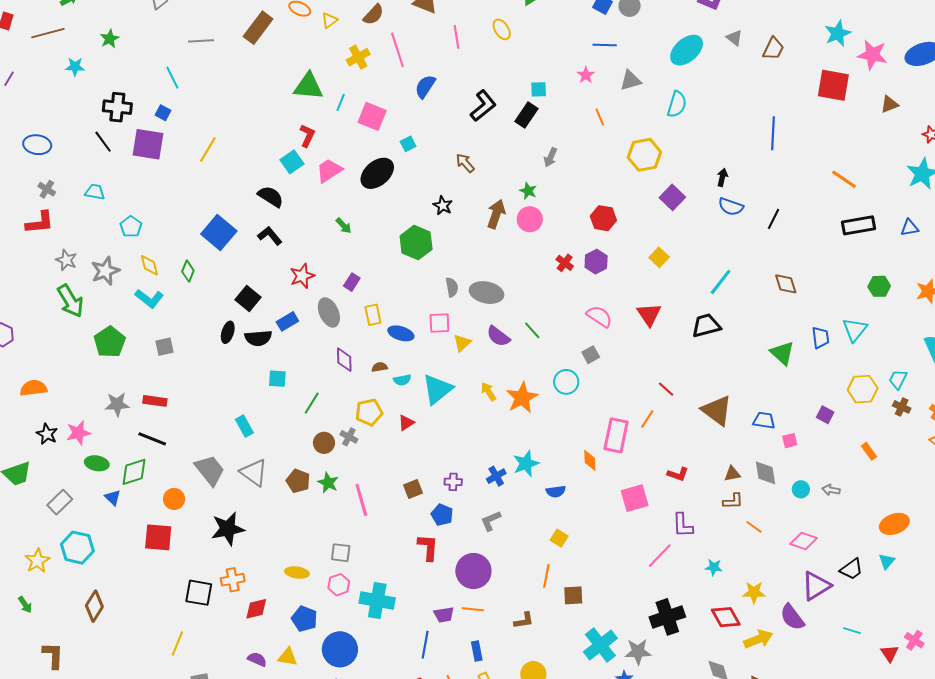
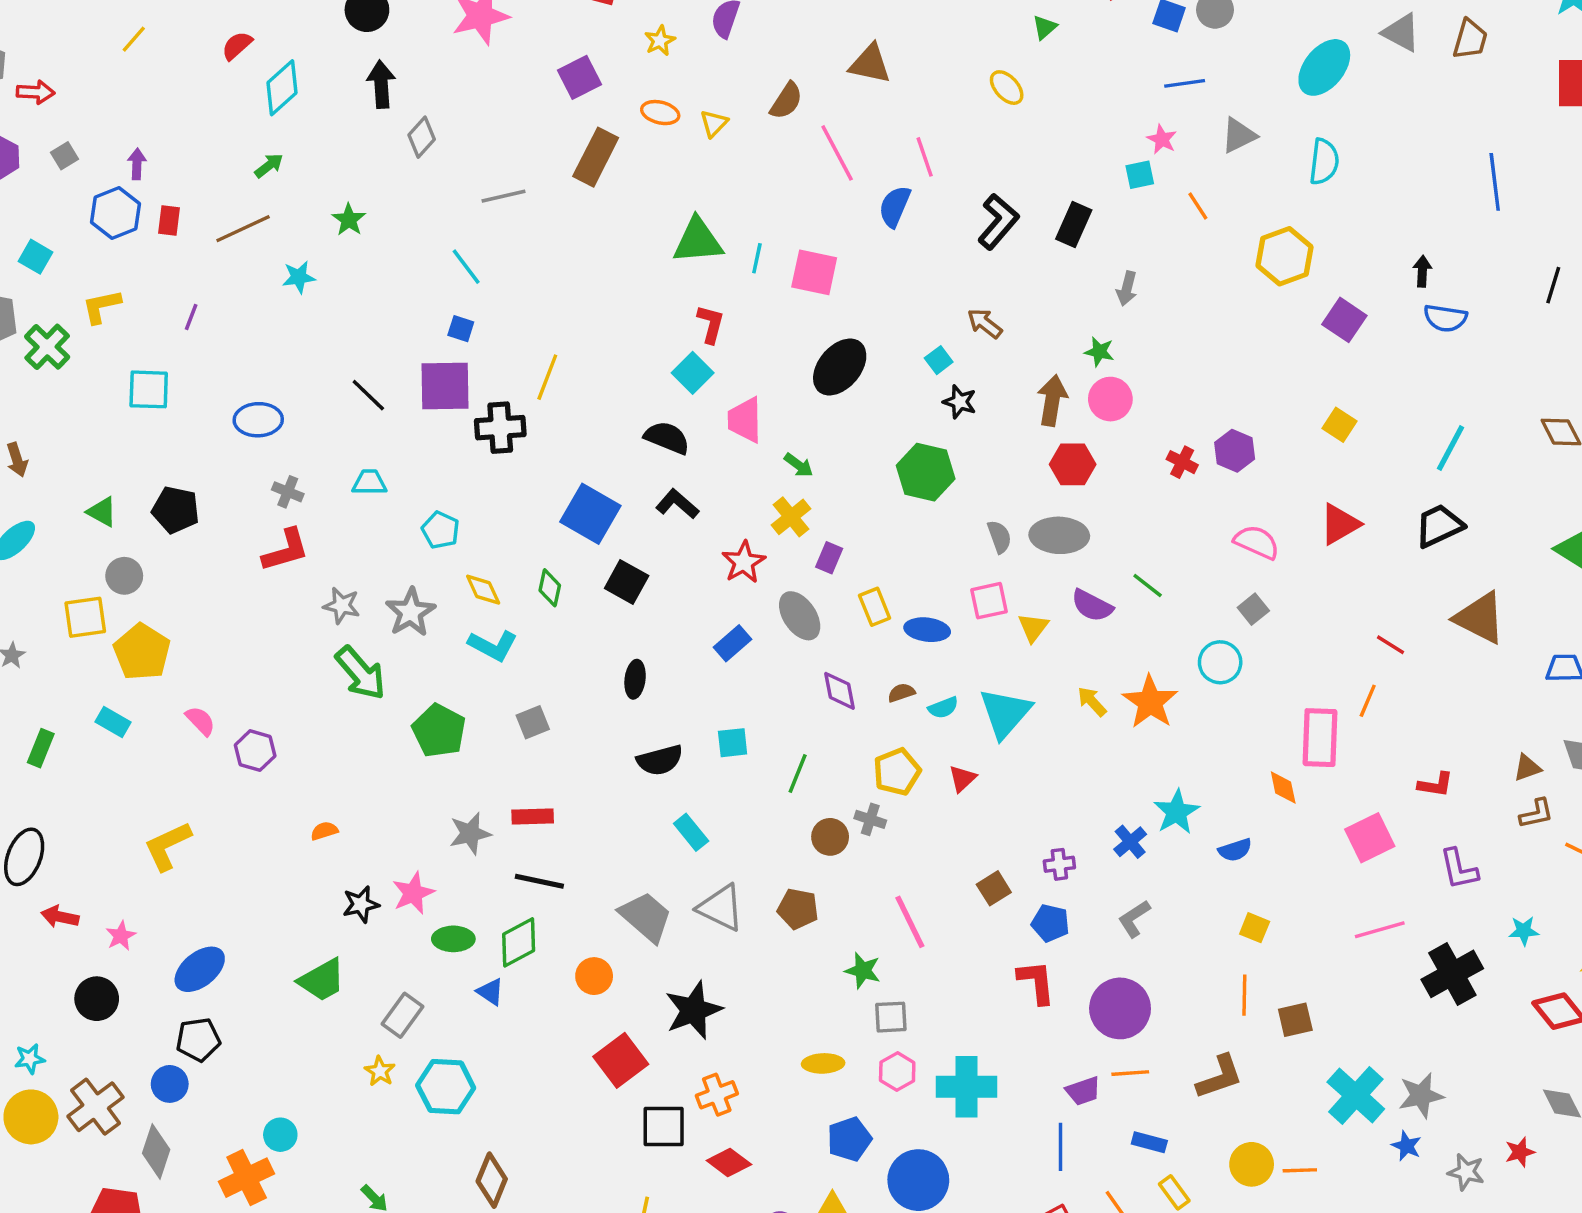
pink line: (456, 37) -> (925, 157), moved
gray triangle: (734, 38) -> (1401, 33), size x1.4
yellow cross: (358, 57) -> (791, 517), moved
cyan square: (539, 89) -> (1140, 175), moved
black cross: (117, 107) -> (500, 428), moved
cyan square: (408, 144) -> (939, 360), moved
pink trapezoid: (329, 170) -> (745, 420), moved, turned -48
red hexagon: (603, 218) -> (1073, 464), moved
black line: (774, 219) -> (1553, 285), moved
black square: (248, 299) -> (627, 582), moved
red triangle: (649, 314) -> (1340, 524), turned 44
black semicircle: (258, 338) -> (660, 760), moved
orange semicircle: (33, 388) -> (324, 831), size x0.6
brown triangle: (717, 410) -> (1480, 618), moved
black star: (47, 434) -> (361, 904), turned -30
green star: (328, 483) -> (863, 971), moved
red square: (158, 537) -> (621, 1060), moved, turned -32
pink line: (660, 556) -> (1380, 930), moved, turned 40
yellow star: (37, 561) -> (380, 1071), moved, size x0.7
red diamond: (256, 609) -> (729, 1163), moved, turned 60
black cross: (667, 617) -> (1452, 974), moved
blue pentagon: (304, 619) -> (849, 1139), turned -30
brown L-shape: (524, 621) -> (1220, 1077), size x1.4
blue rectangle: (477, 651) -> (1149, 1142), turned -54

